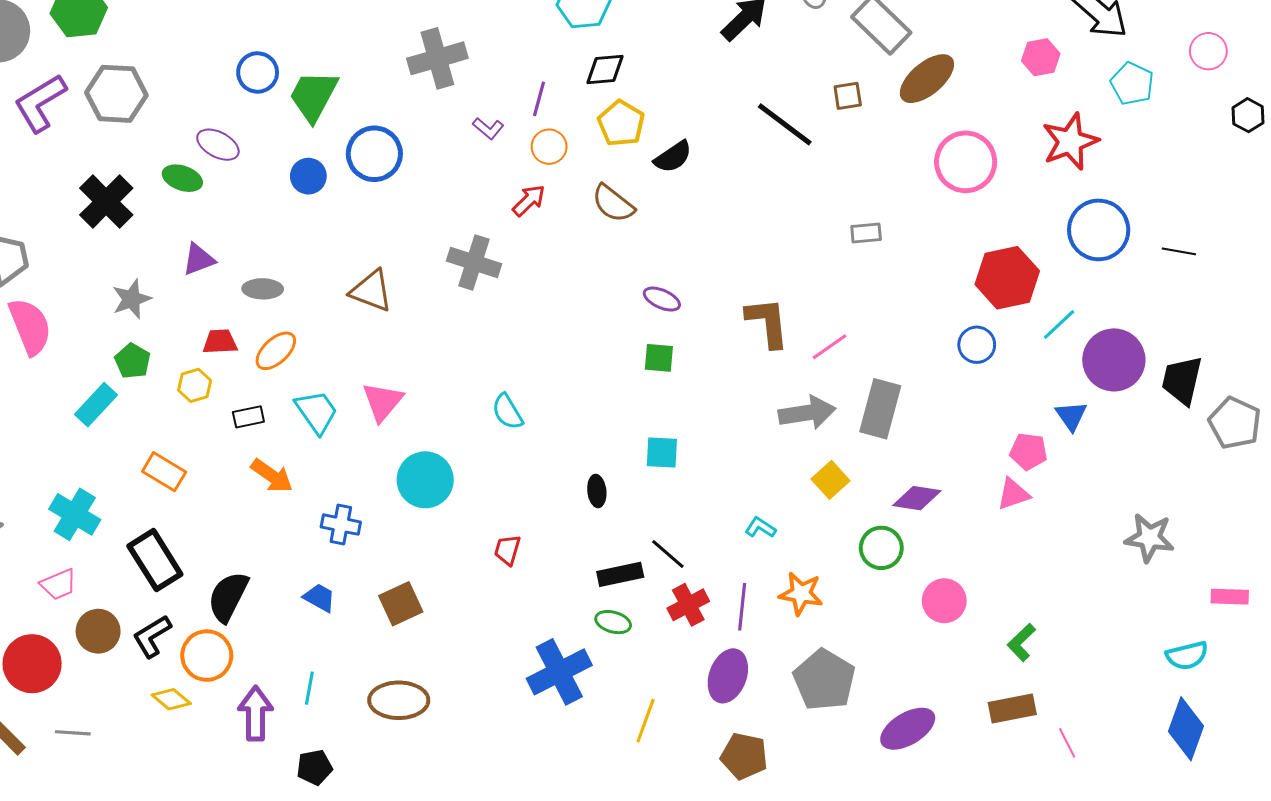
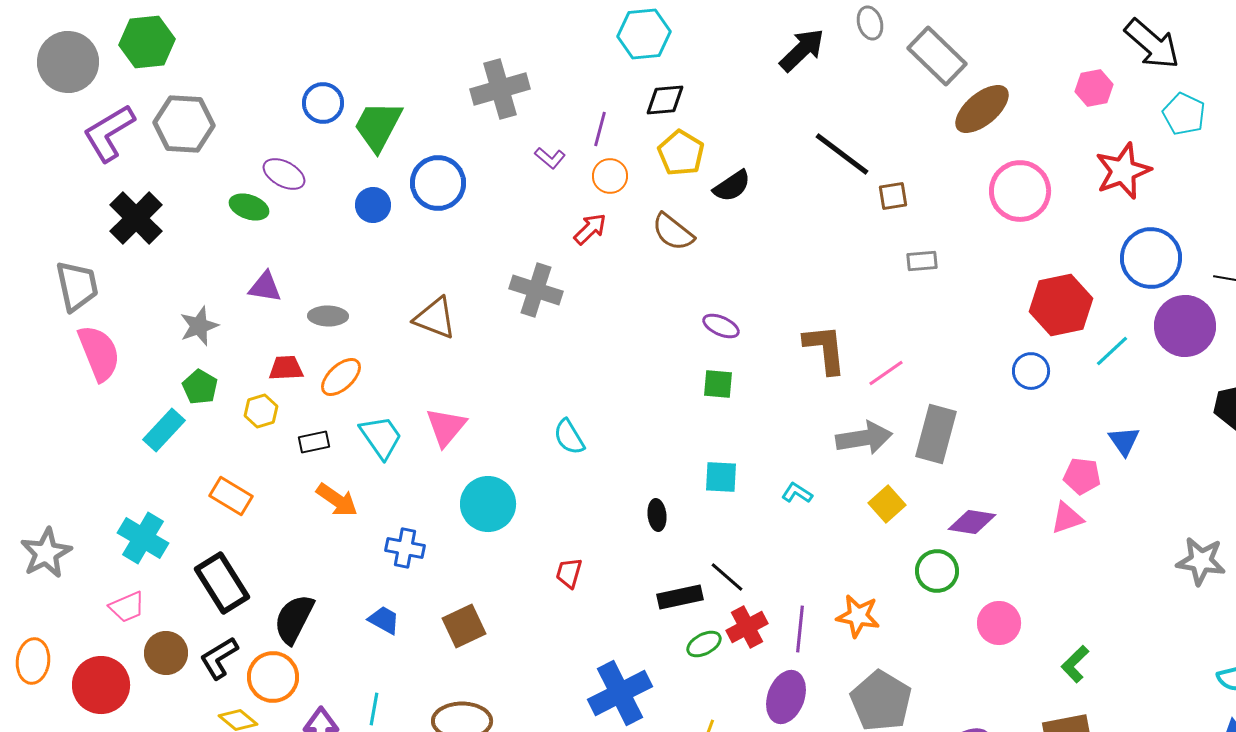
brown square: (848, 96) -> (893, 196), moved
black cross: (106, 202) -> (136, 218), moved
purple triangle: (199, 259) -> (265, 287), turned 30
purple circle: (1114, 360) -> (1185, 326), moved
cyan L-shape: (760, 528) -> (797, 493), moved
green ellipse: (613, 622) -> (704, 644), moved, turned -44

